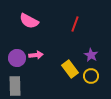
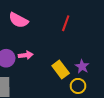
purple star: (91, 55) -> (82, 66), moved
yellow circle: (91, 76) -> (78, 86), moved

